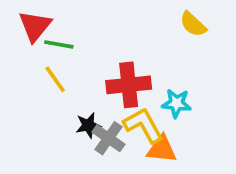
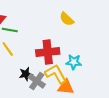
yellow semicircle: (193, 24) -> (67, 19), moved

